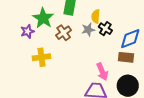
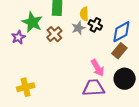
yellow cross: (42, 57) -> (26, 87), moved
brown rectangle: (126, 57) -> (119, 51), turned -49

